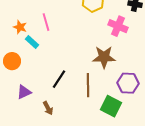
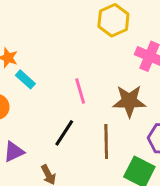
pink line: (46, 22) -> (80, 91), moved

